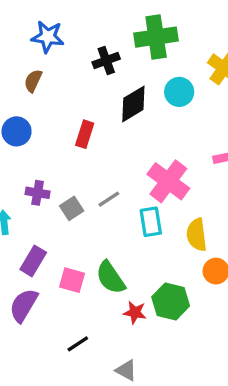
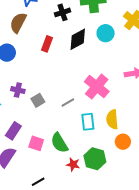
brown semicircle: (33, 81) -> (18, 23), size x1.5
red rectangle: (85, 134) -> (47, 44), moved
gray line: (109, 199) -> (68, 103), moved
cyan rectangle: (151, 222) -> (88, 122), moved

